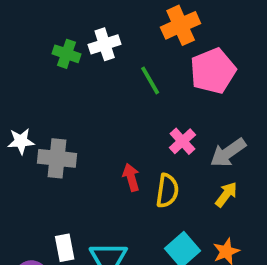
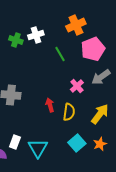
gray arrow: (228, 153) -> (101, 77), moved
yellow arrow: (226, 194) -> (100, 114), size x1.5
white rectangle: (65, 248) -> (15, 142), turned 32

